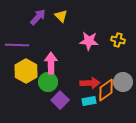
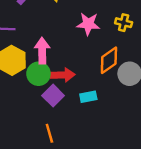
red arrow: (90, 83) -> (63, 75), moved
orange diamond: (106, 90) -> (109, 60), moved

